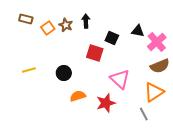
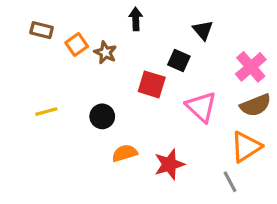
black arrow: (86, 21) -> (136, 19), moved
brown star: (66, 25) -> (105, 52), moved
black triangle: (138, 31) -> (203, 30), moved, turned 40
pink triangle: (120, 79) -> (201, 107), moved

